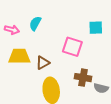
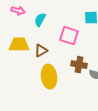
cyan semicircle: (35, 23) -> (40, 20), moved
pink arrow: (12, 30) -> (18, 11), moved

